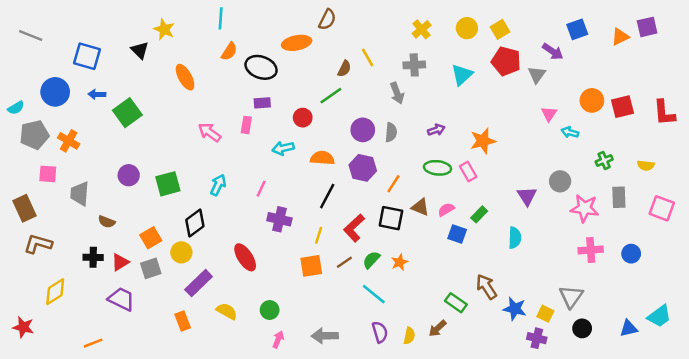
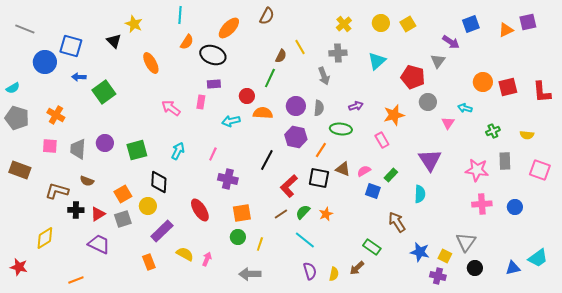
orange ellipse: (297, 43) -> (229, 28), moved, turned -35
red pentagon: (506, 61) -> (413, 77), moved
blue circle: (55, 92) -> (45, 62), moved
green line: (331, 96) -> (270, 78), turned -30
pink triangle: (549, 114) -> (448, 123), moved
gray pentagon: (34, 135) -> (17, 118), moved, turned 30
orange semicircle: (322, 158) -> (263, 113), moved
green ellipse: (438, 168) -> (341, 129), moved
pink square: (48, 174) -> (50, 146), moved
gray circle: (560, 181) -> (428, 102), moved
gray trapezoid: (80, 194) -> (78, 149), moved
purple triangle: (527, 196) -> (430, 160), size x1.4
brown rectangle: (25, 208) -> (20, 170), turned -45
black diamond: (195, 223) -> (159, 182), turned -50
yellow line: (319, 235) -> (260, 244), moved
brown L-shape: (38, 244) -> (57, 191), moved
orange square: (311, 266) -> (242, 213), moved
brown arrow: (487, 287) -> (397, 222), moved
green circle: (270, 310) -> (238, 237), moved
gray arrow: (325, 336) -> (250, 274), moved
pink arrow: (278, 339) -> (207, 259), moved

